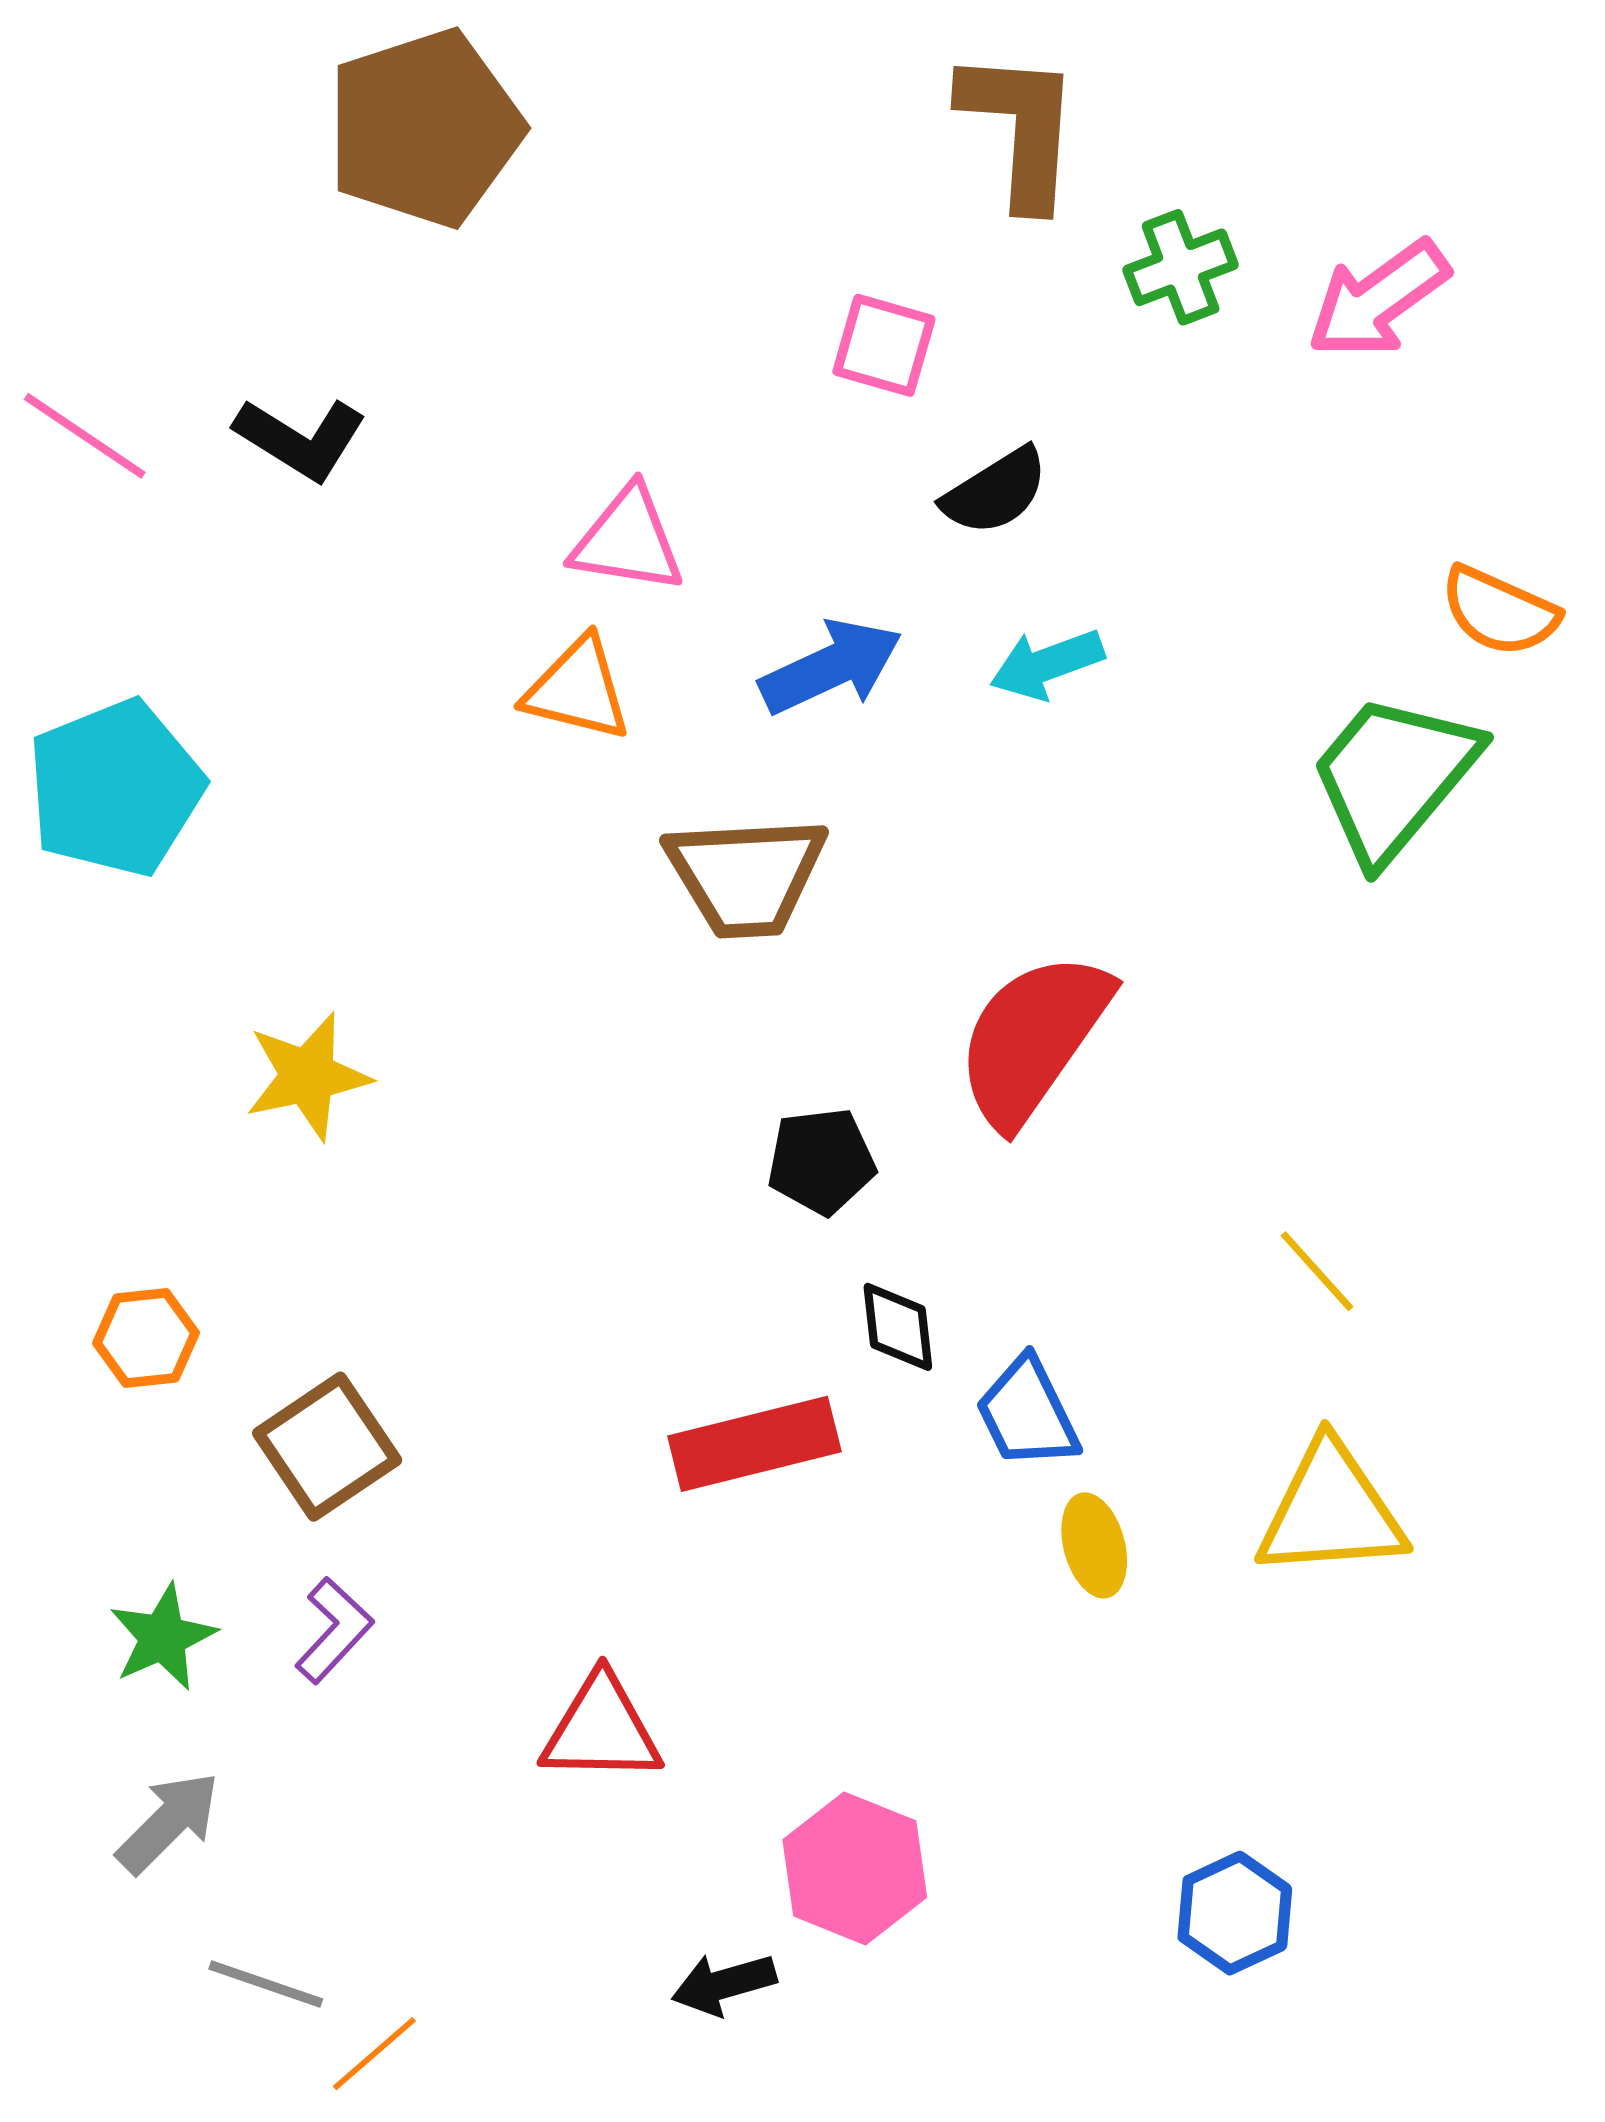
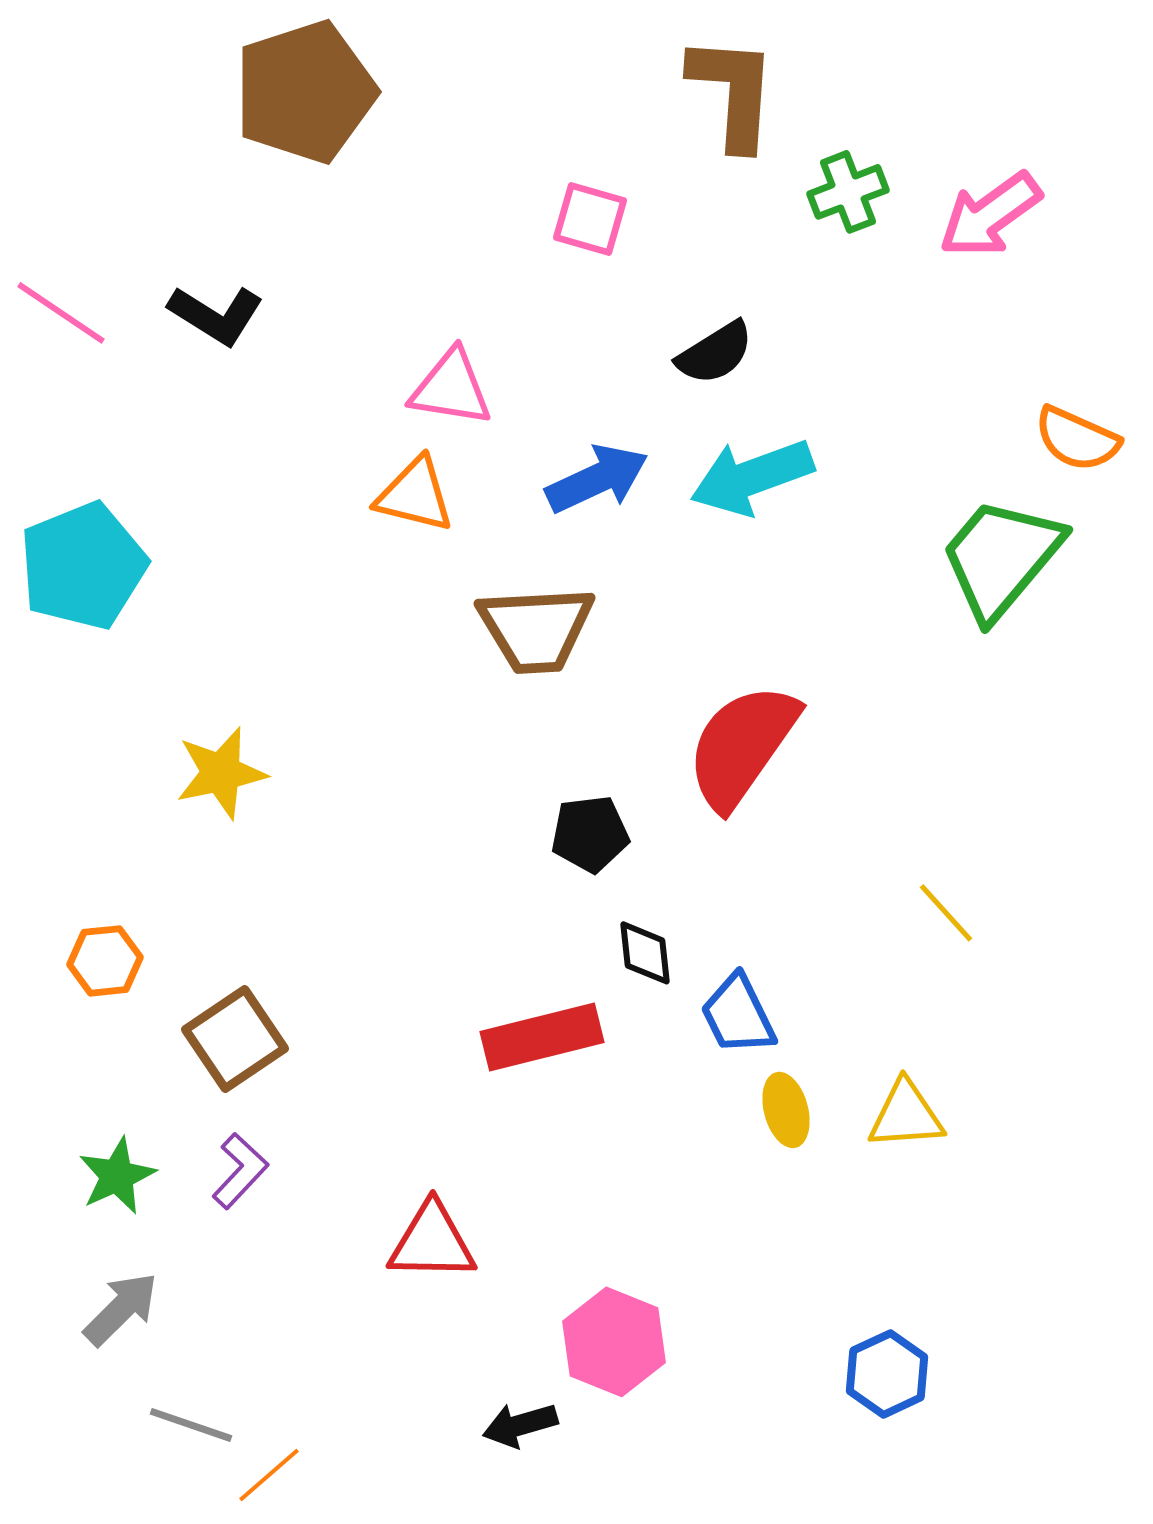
pink square: (884, 345) -> (590, 219), moved
cyan arrow: (1047, 664) -> (752, 477), size x1.5
yellow triangle: (1331, 1511) -> (906, 1115), moved, size x0.7

